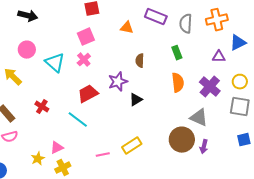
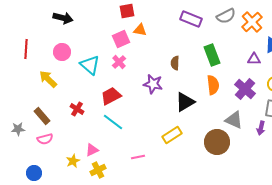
orange cross: (217, 20) -> (252, 22), turned -30
gray semicircle: (186, 24) -> (226, 16), moved, turned -120
orange triangle: (127, 28) -> (140, 30), moved
green rectangle: (177, 53) -> (212, 55), size x1.5
purple star: (118, 82) -> (153, 84), turned 30
red trapezoid: (88, 94) -> (111, 96), moved
black triangle: (136, 100) -> (185, 102), moved, size x1.5
yellow rectangle: (132, 146) -> (172, 135), moved
purple arrow: (204, 147) -> (261, 128), moved

